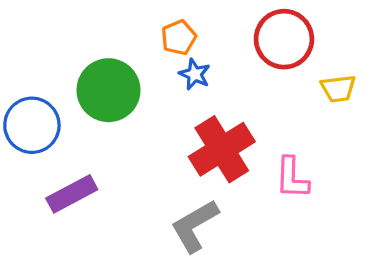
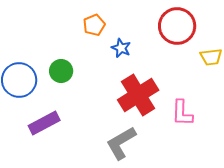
orange pentagon: (179, 38) -> (94, 25), moved
green circle: (108, 90) -> (61, 71), moved, size x0.6

